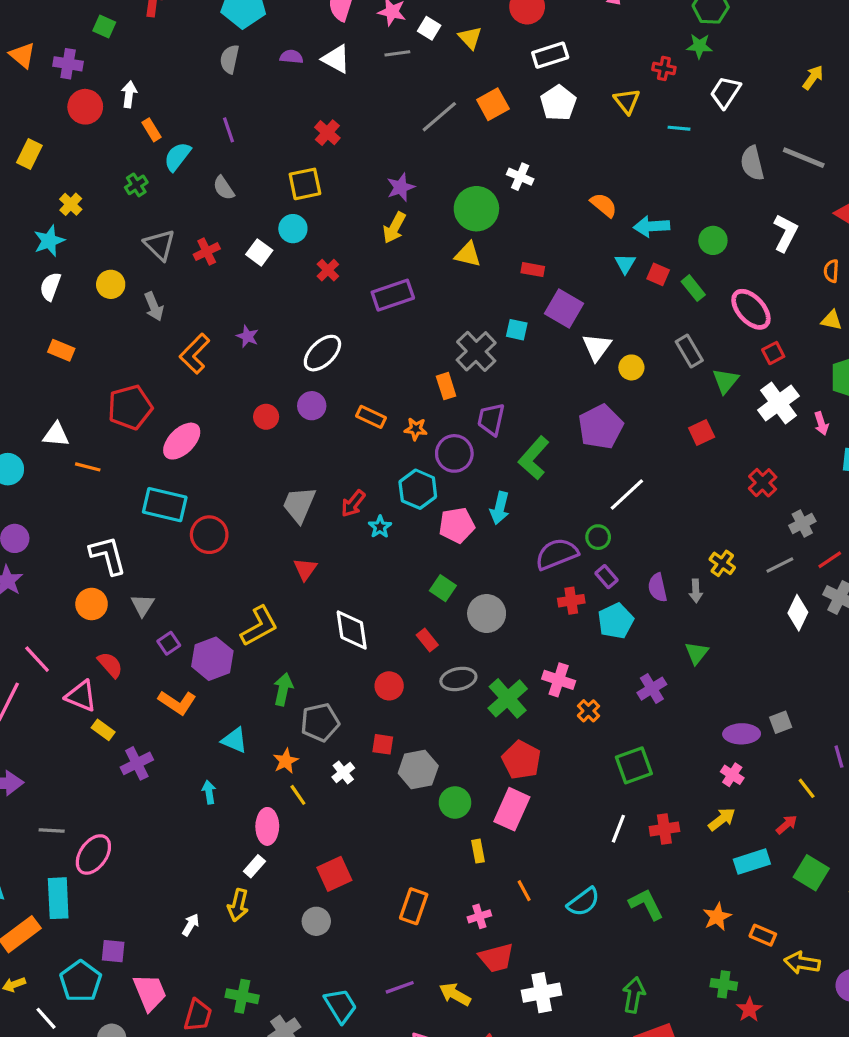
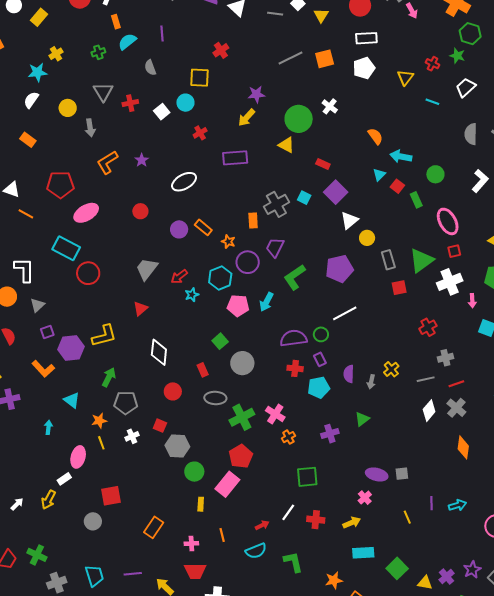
gray rectangle: (689, 351) -> (388, 260), moved
green triangle: (725, 381) -> (421, 260), size x1.5
purple circle: (312, 406) -> (179, 229), moved
red arrow: (787, 825) -> (262, 525), moved

